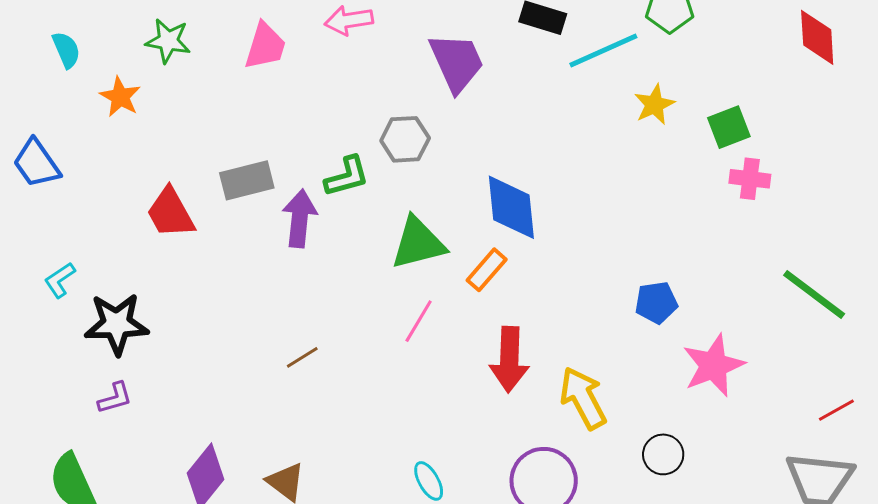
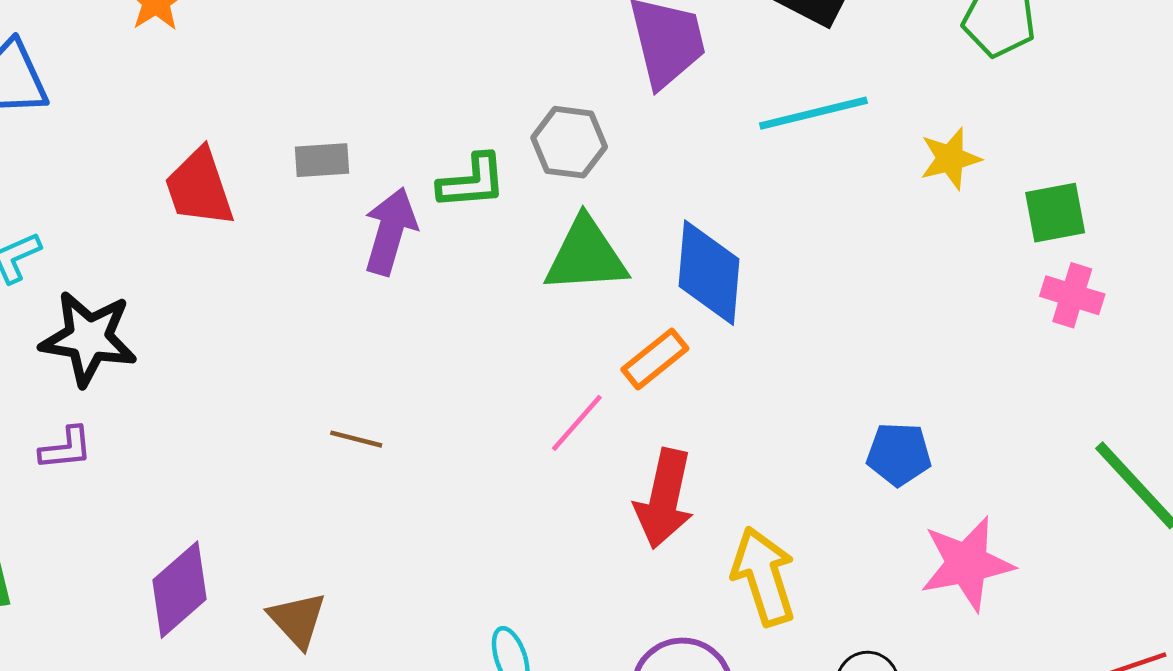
cyan line: (603, 51) -> (813, 113), moved
gray rectangle: (247, 180) -> (322, 160), size x0.7
green triangle: (418, 243) -> (586, 255), moved
pink line: (419, 321) -> (577, 423), moved
brown line: (302, 357) -> (356, 439), turned 36

